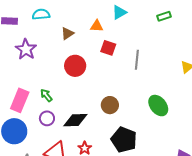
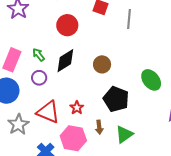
green ellipse: (158, 106) -> (151, 80), moved
black diamond: (75, 120) -> (65, 61), moved, turned -30

